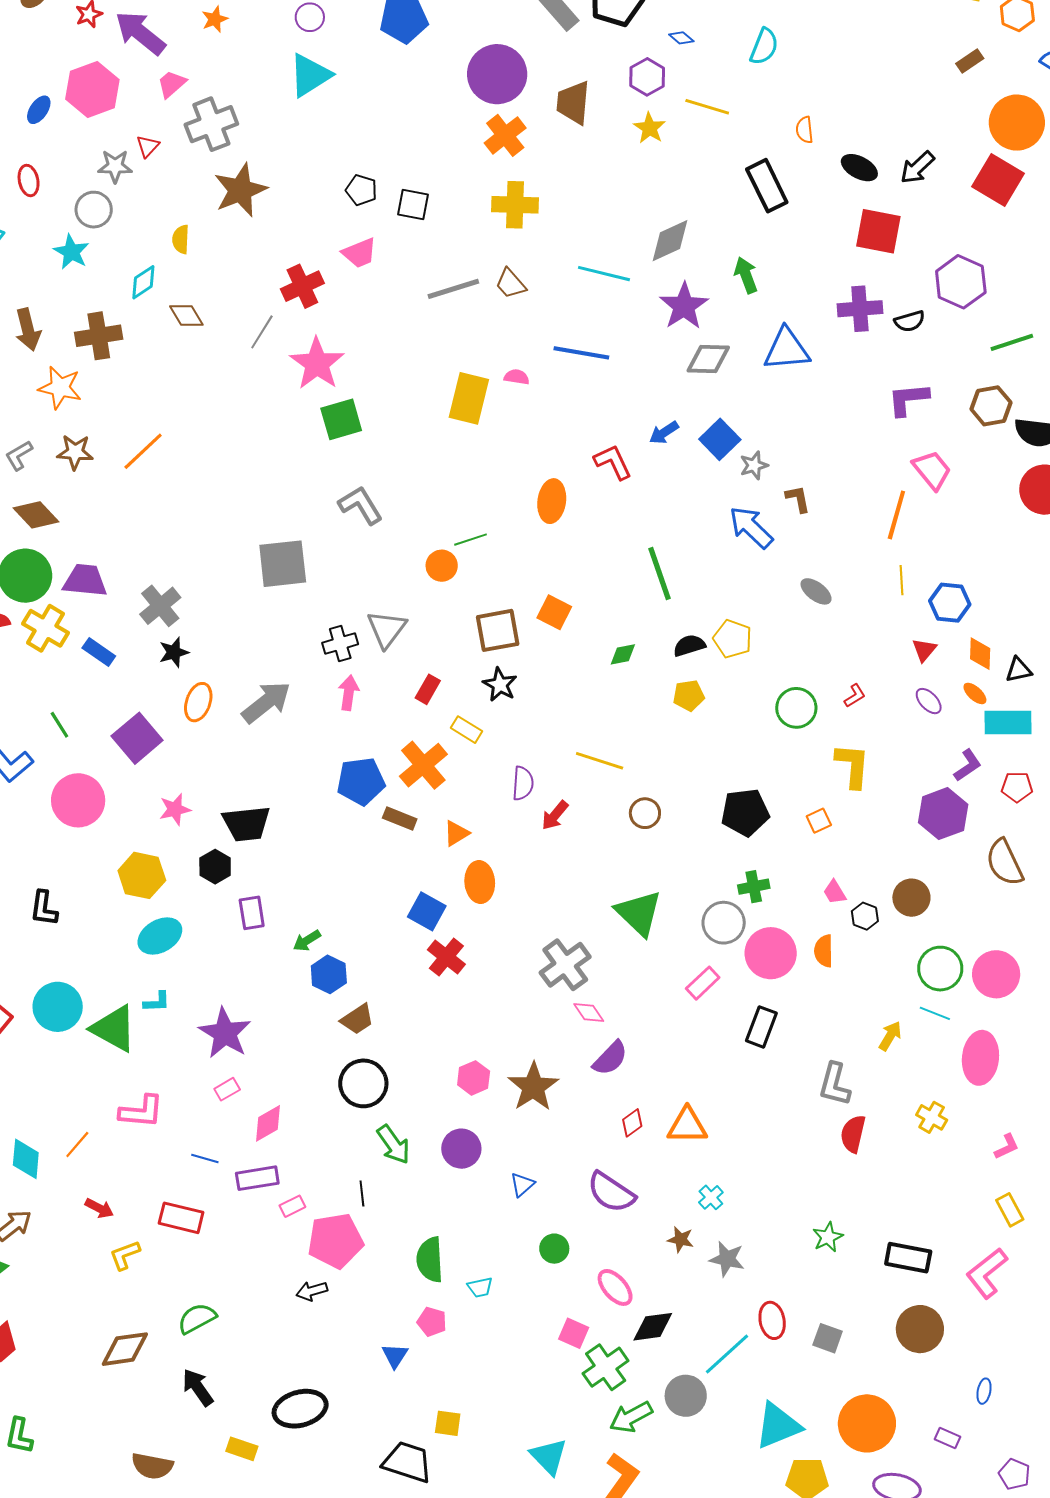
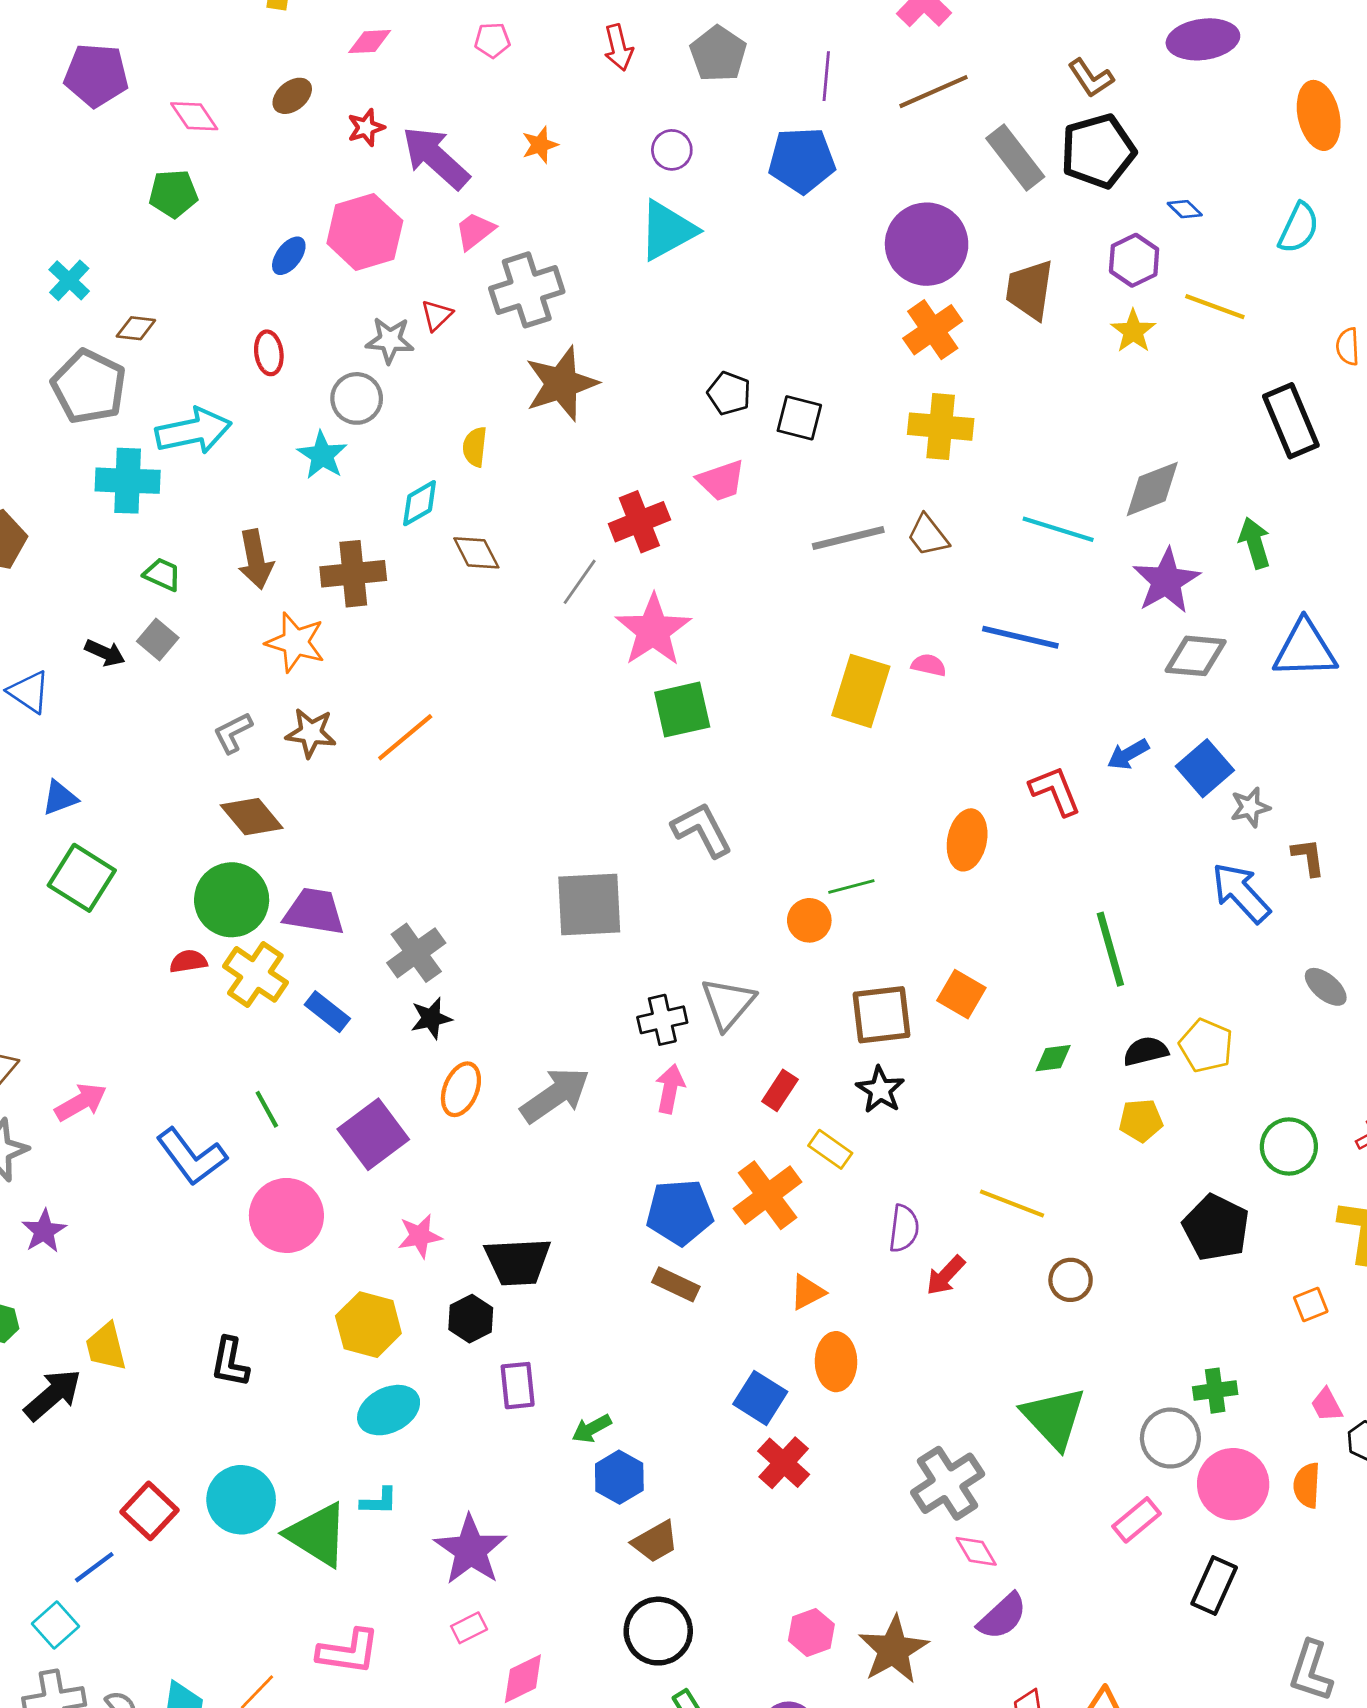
black pentagon: (745, 812) -> (1216, 1228), moved, turned 30
brown rectangle: (400, 818) -> (676, 1284), moved

